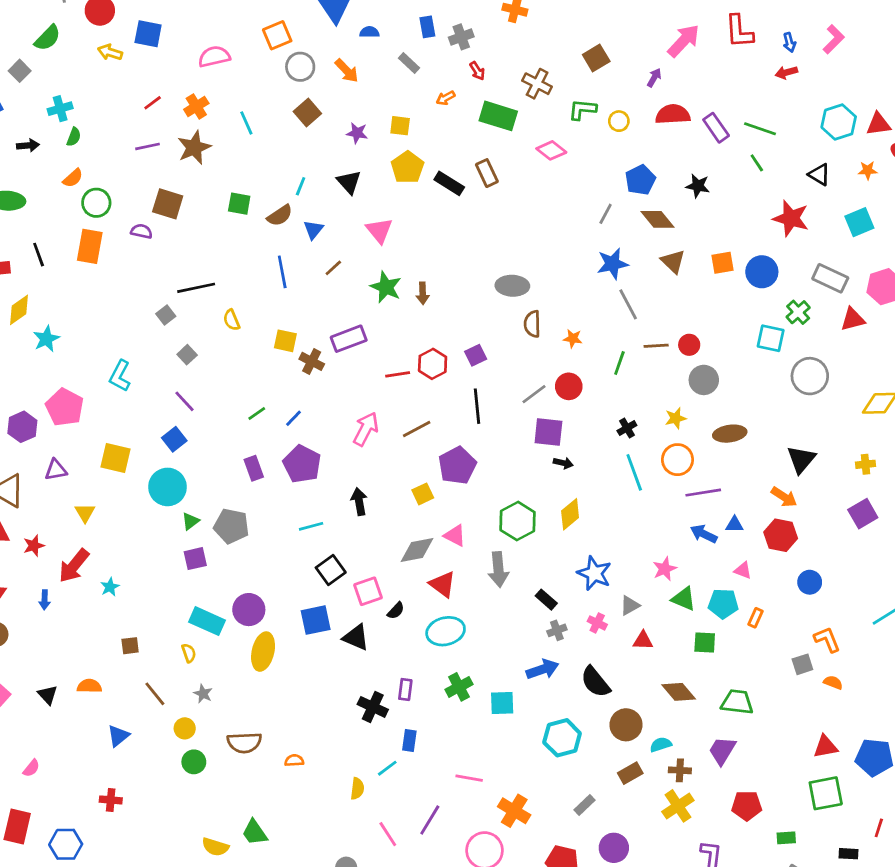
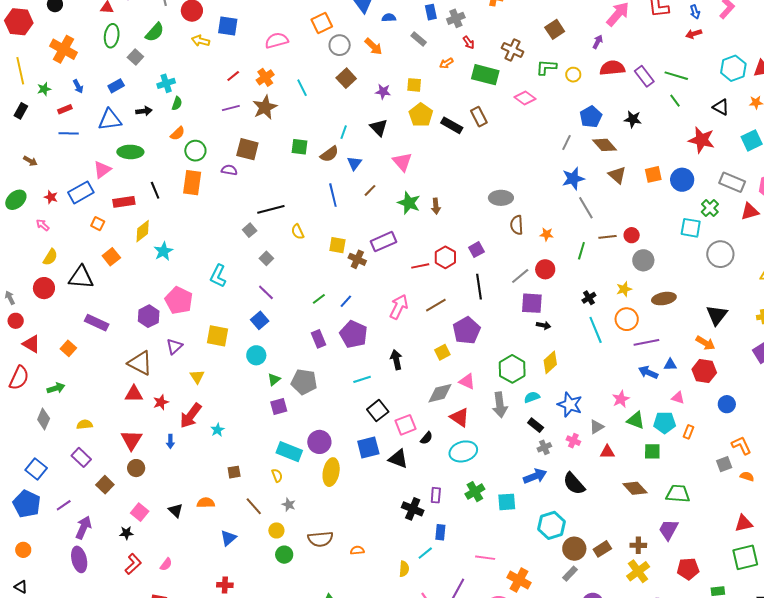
purple triangle: (56, 470) -> (174, 346), turned -30
cyan circle: (168, 487) -> (256, 355), size x0.7
brown circle: (626, 725) -> (574, 549), moved
cyan semicircle: (661, 745) -> (532, 397), moved

